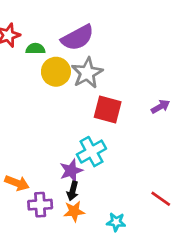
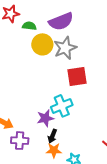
red square: (108, 109) -> (77, 76), turned -30
black arrow: (73, 191) -> (52, 136), moved
orange star: (74, 211) -> (54, 150), moved

